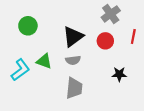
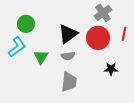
red circle: (105, 41) -> (98, 38), size x1.5
green triangle: (44, 61) -> (41, 57), turned 42
cyan L-shape: (20, 70) -> (17, 47), moved

